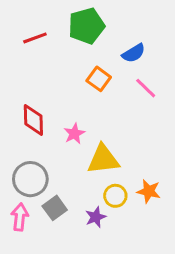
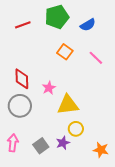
blue semicircle: (134, 53) -> (88, 25), moved
gray circle: (30, 179) -> (20, 106), moved
orange star: (149, 191) -> (101, 150), moved
gray square: (55, 208) -> (41, 146), moved

